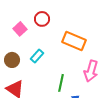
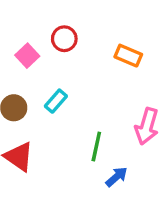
orange rectangle: (74, 41) -> (128, 56), moved, size x0.7

